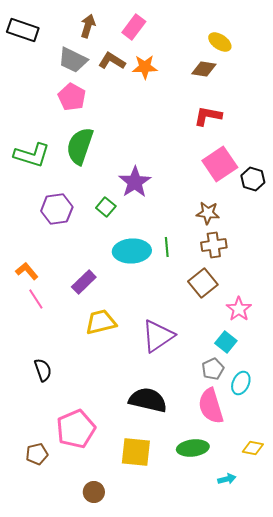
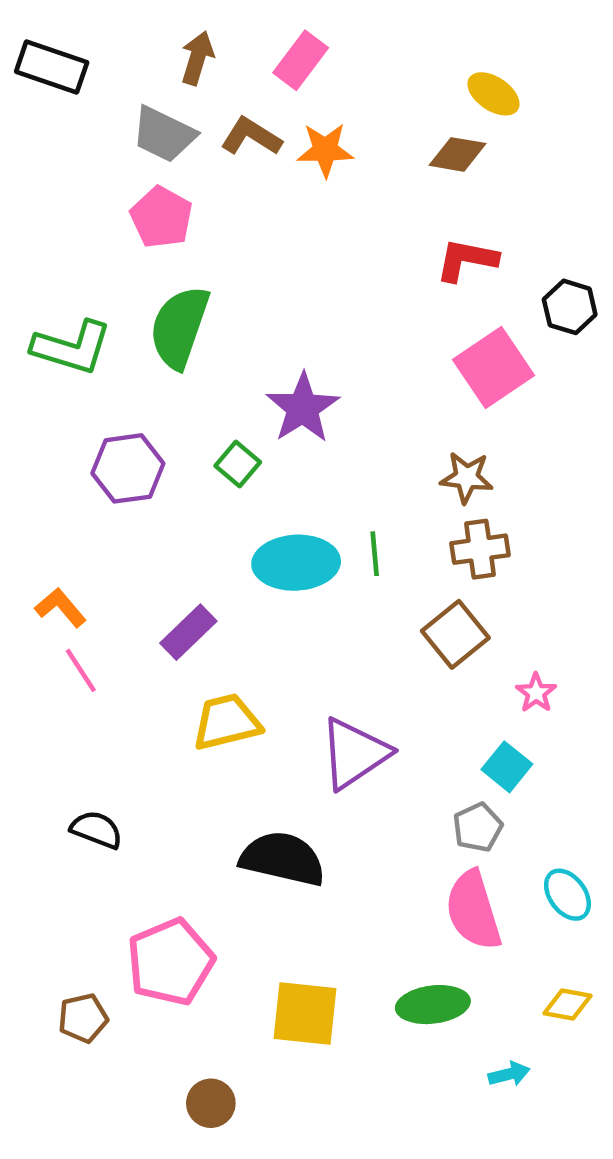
black hexagon: (253, 179) -> (570, 307), moved
pink star: (239, 309) -> (536, 693), size x0.7
black semicircle: (43, 370) -> (96, 830), turned -50
cyan ellipse: (241, 383) -> (567, 895), moved, turned -60
black semicircle: (148, 400) -> (283, 859), moved

